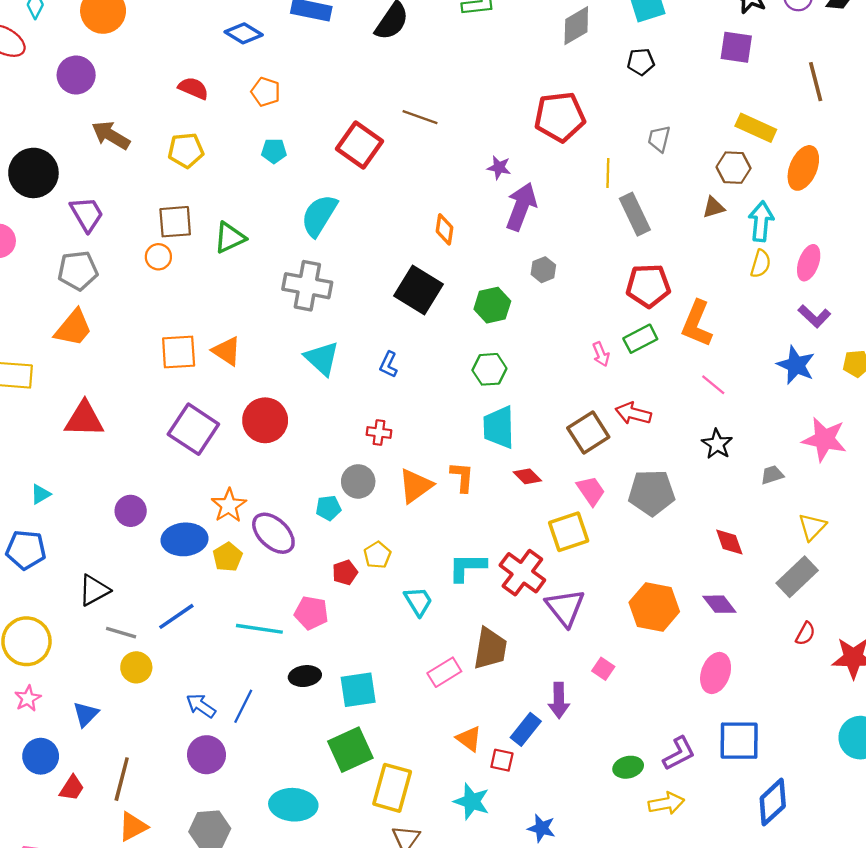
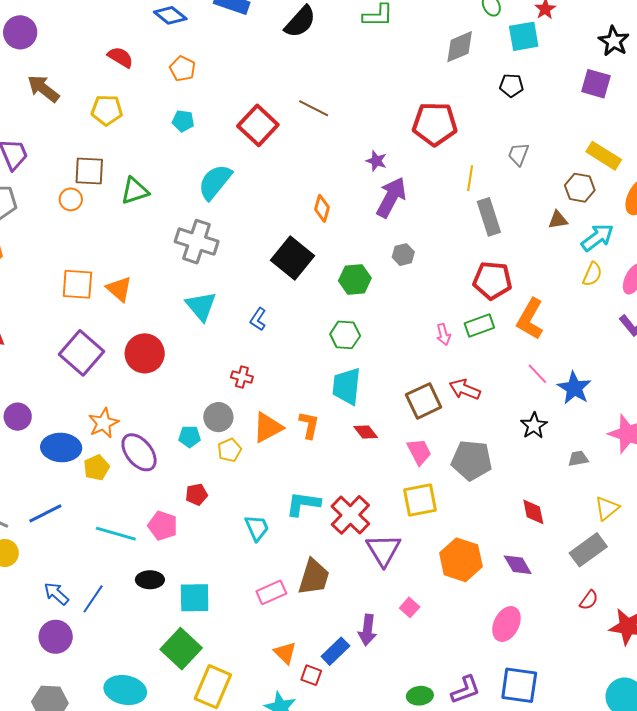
cyan arrow: (761, 221) -> (597, 237), turned 40
blue star: (796, 365) -> (574, 388), moved
yellow square: (569, 532) -> (420, 500), moved
yellow pentagon: (377, 555) -> (230, 450), moved
green square: (350, 750) -> (181, 649), turned -30

